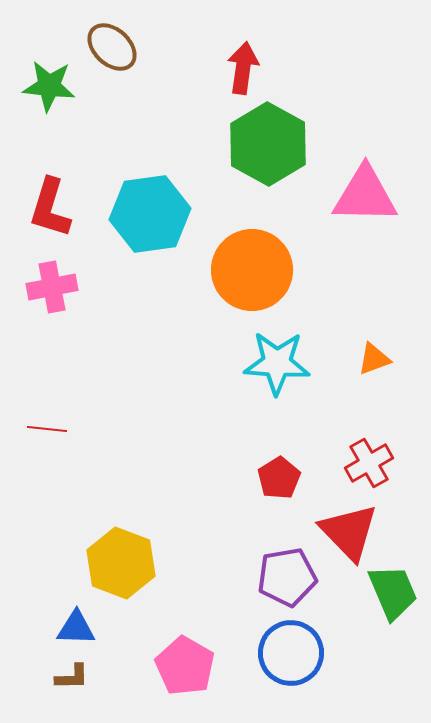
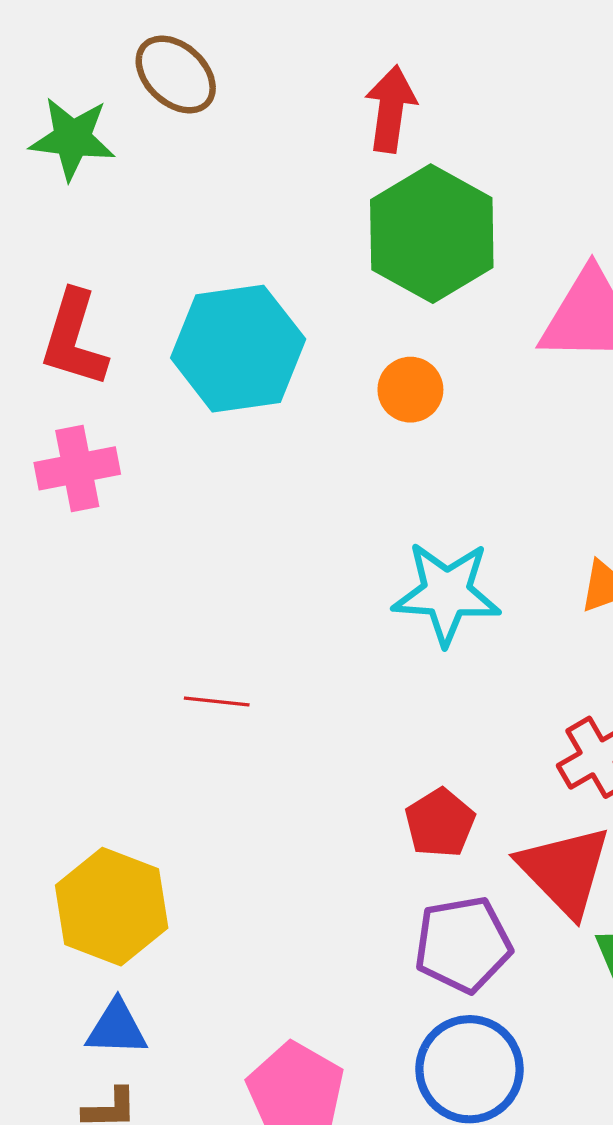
orange circle: (252, 270) -> (410, 390), moved, size x0.5
red line: (47, 429) -> (217, 702), moved
red pentagon: (279, 478) -> (440, 823), moved
yellow hexagon: (121, 563) -> (112, 907), moved

